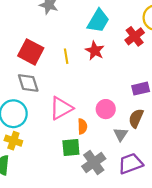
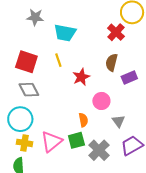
cyan trapezoid: (98, 21) -> (65, 33), moved, turned 80
red star: (95, 51) -> (81, 77), moved, turned 30
pink triangle: (61, 108) -> (51, 142), moved
brown semicircle: (136, 118) -> (112, 62), moved

